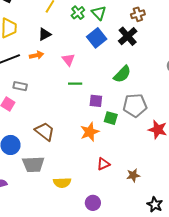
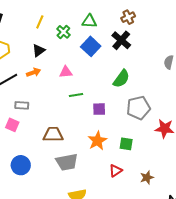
green cross: (78, 13) -> (63, 32), moved
green triangle: (99, 13) -> (89, 21), turned -35
pink triangle: (68, 60) -> (66, 72), turned -48
green square: (111, 118) -> (126, 144), moved
brown trapezoid: (45, 131) -> (53, 135), moved, turned -30
gray trapezoid: (33, 164) -> (67, 162), moved

